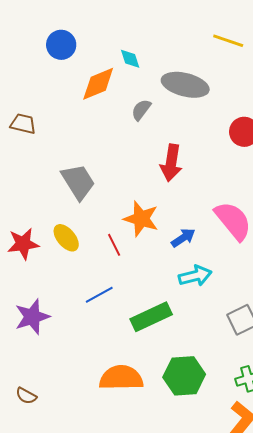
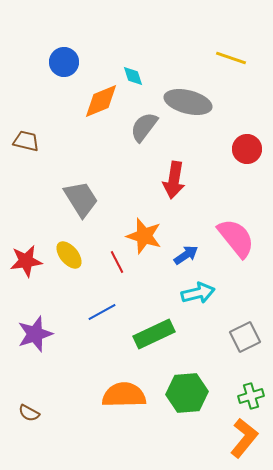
gray semicircle: (141, 110) -> (144, 127), size x1.4

